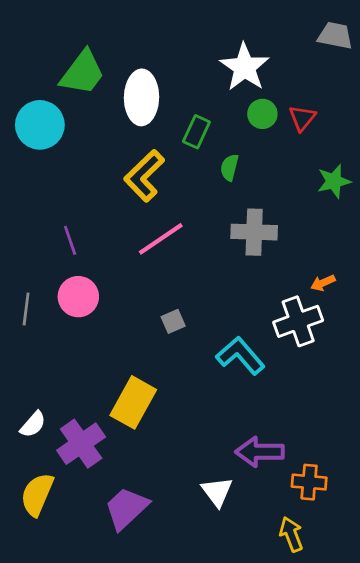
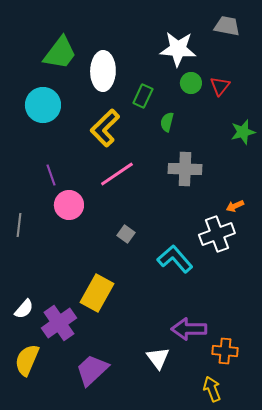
gray trapezoid: (335, 36) -> (227, 26), moved
white star: (245, 67) -> (178, 49), turned -30
cyan circle: (40, 125) -> (43, 105), moved
pink circle: (78, 297) -> (69, 205), moved
gray square: (173, 321) -> (126, 234), turned -30

